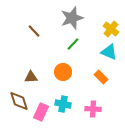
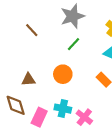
pink cross: (93, 109) -> (84, 117), moved, turned 35

